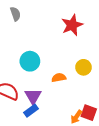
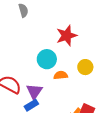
red star: (72, 25) -> (67, 36), moved
cyan circle: (30, 61) -> (47, 59), moved

